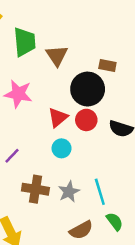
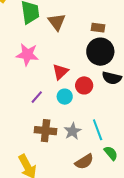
black circle: (88, 89) -> (100, 52), moved
red circle: (86, 120) -> (84, 85), moved
purple line: (12, 156) -> (37, 97), moved

